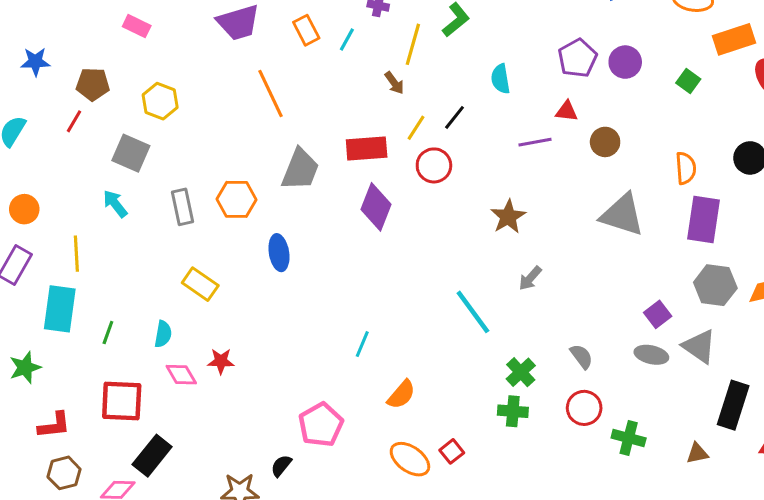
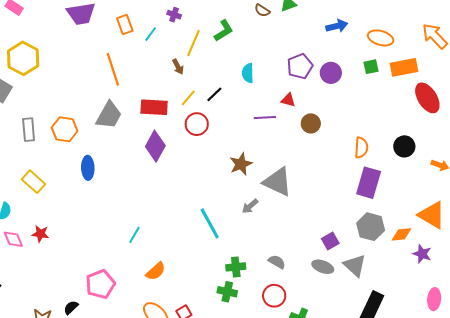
green square: (688, 81) -> (371, 67), moved, turned 35
orange line: (271, 94) -> (113, 69), moved
yellow hexagon: (160, 101) -> (23, 58), size x1.4
gray triangle: (622, 215) -> (278, 182), moved
gray semicircle: (581, 356) -> (277, 262), turned -30
green cross: (521, 372) -> (236, 267), turned 30

